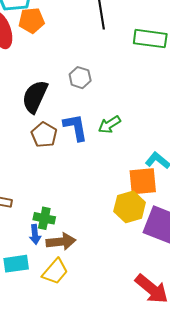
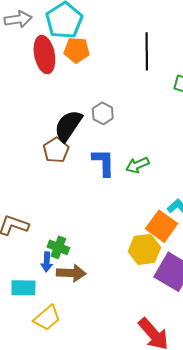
gray hexagon: (80, 78) -> (103, 113), moved
brown pentagon: (44, 135) -> (56, 150), moved
orange square: (143, 181) -> (162, 226), turned 32
yellow trapezoid: (55, 271) -> (47, 318), moved

